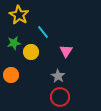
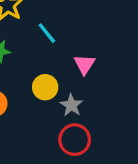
yellow circle: (31, 52) -> (45, 87), moved

